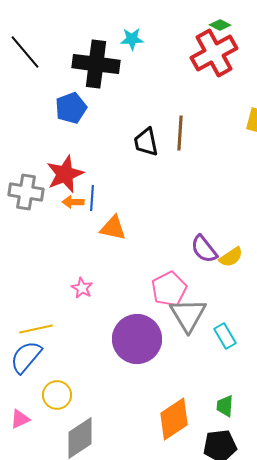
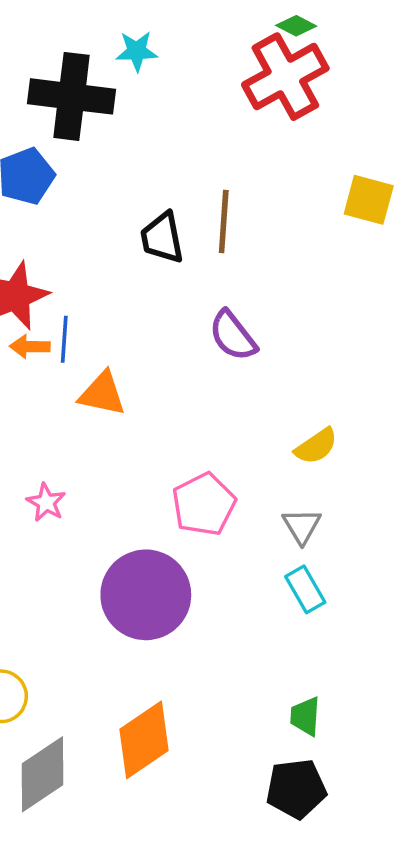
purple semicircle: (204, 249) -> (233, 336), moved
gray triangle: (188, 315) -> (302, 526), moved, size x0.6
orange diamond: (174, 419) -> (144, 740), moved

